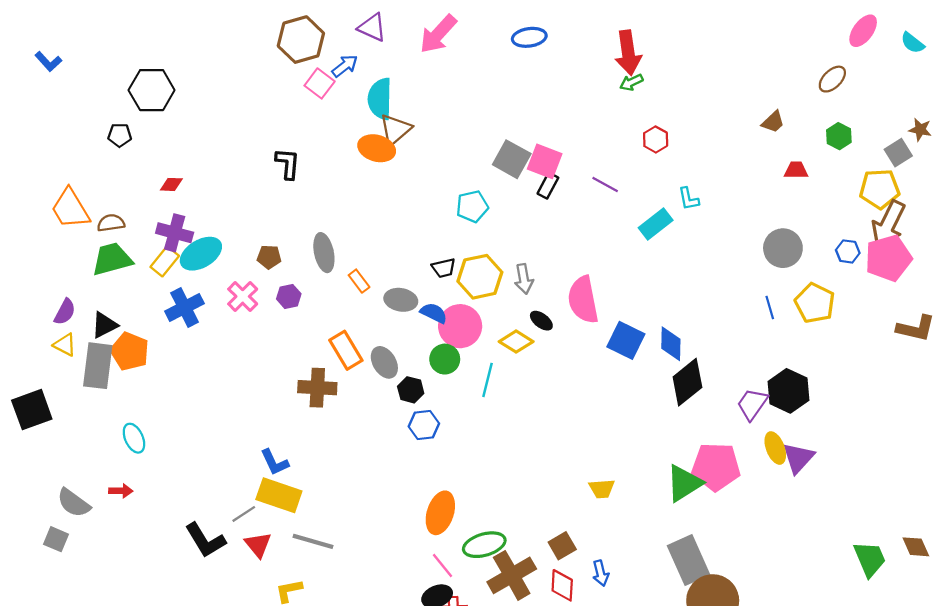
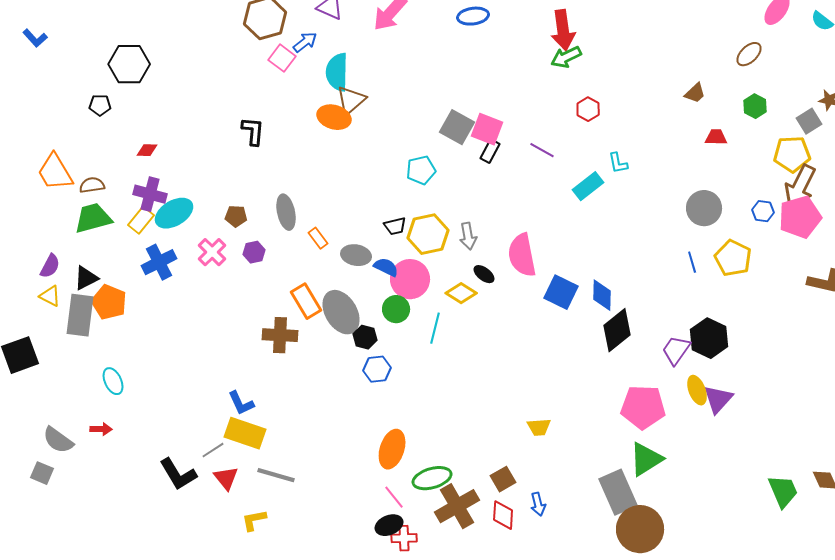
green arrow: (631, 82) -> (566, 57), size x1.4
gray ellipse: (384, 362) -> (341, 312), size x1.5
green triangle: (684, 483) -> (646, 459), moved

